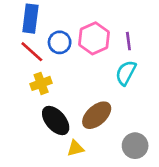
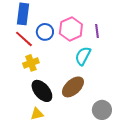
cyan semicircle: (126, 73) -> (83, 56), moved
yellow triangle: (75, 148) -> (37, 114), moved

